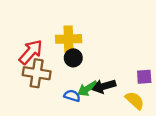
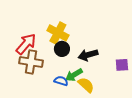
yellow cross: (69, 39) -> (58, 33), turned 30
black arrow: (104, 86) -> (88, 55), moved
yellow semicircle: (135, 100) -> (86, 85), moved

